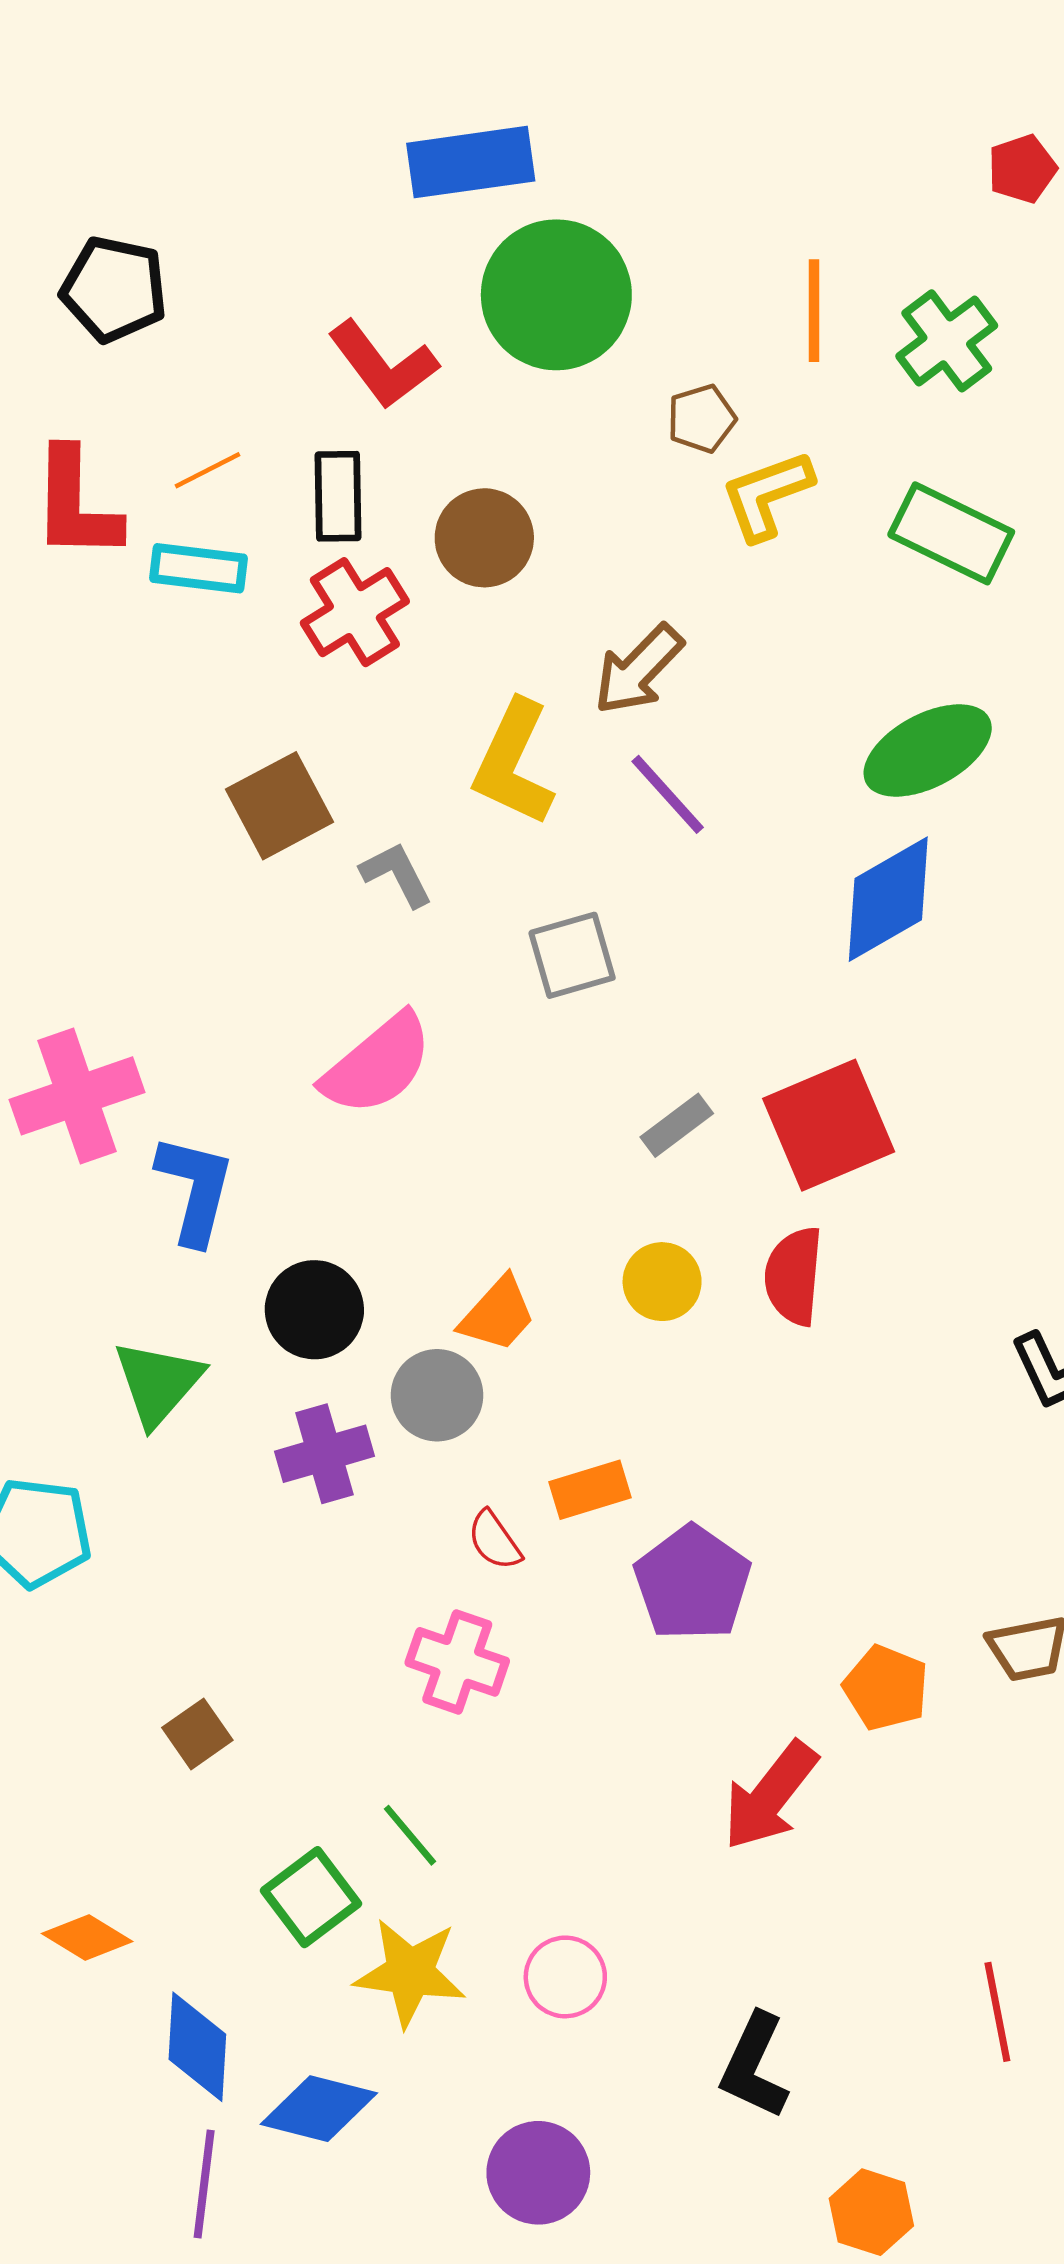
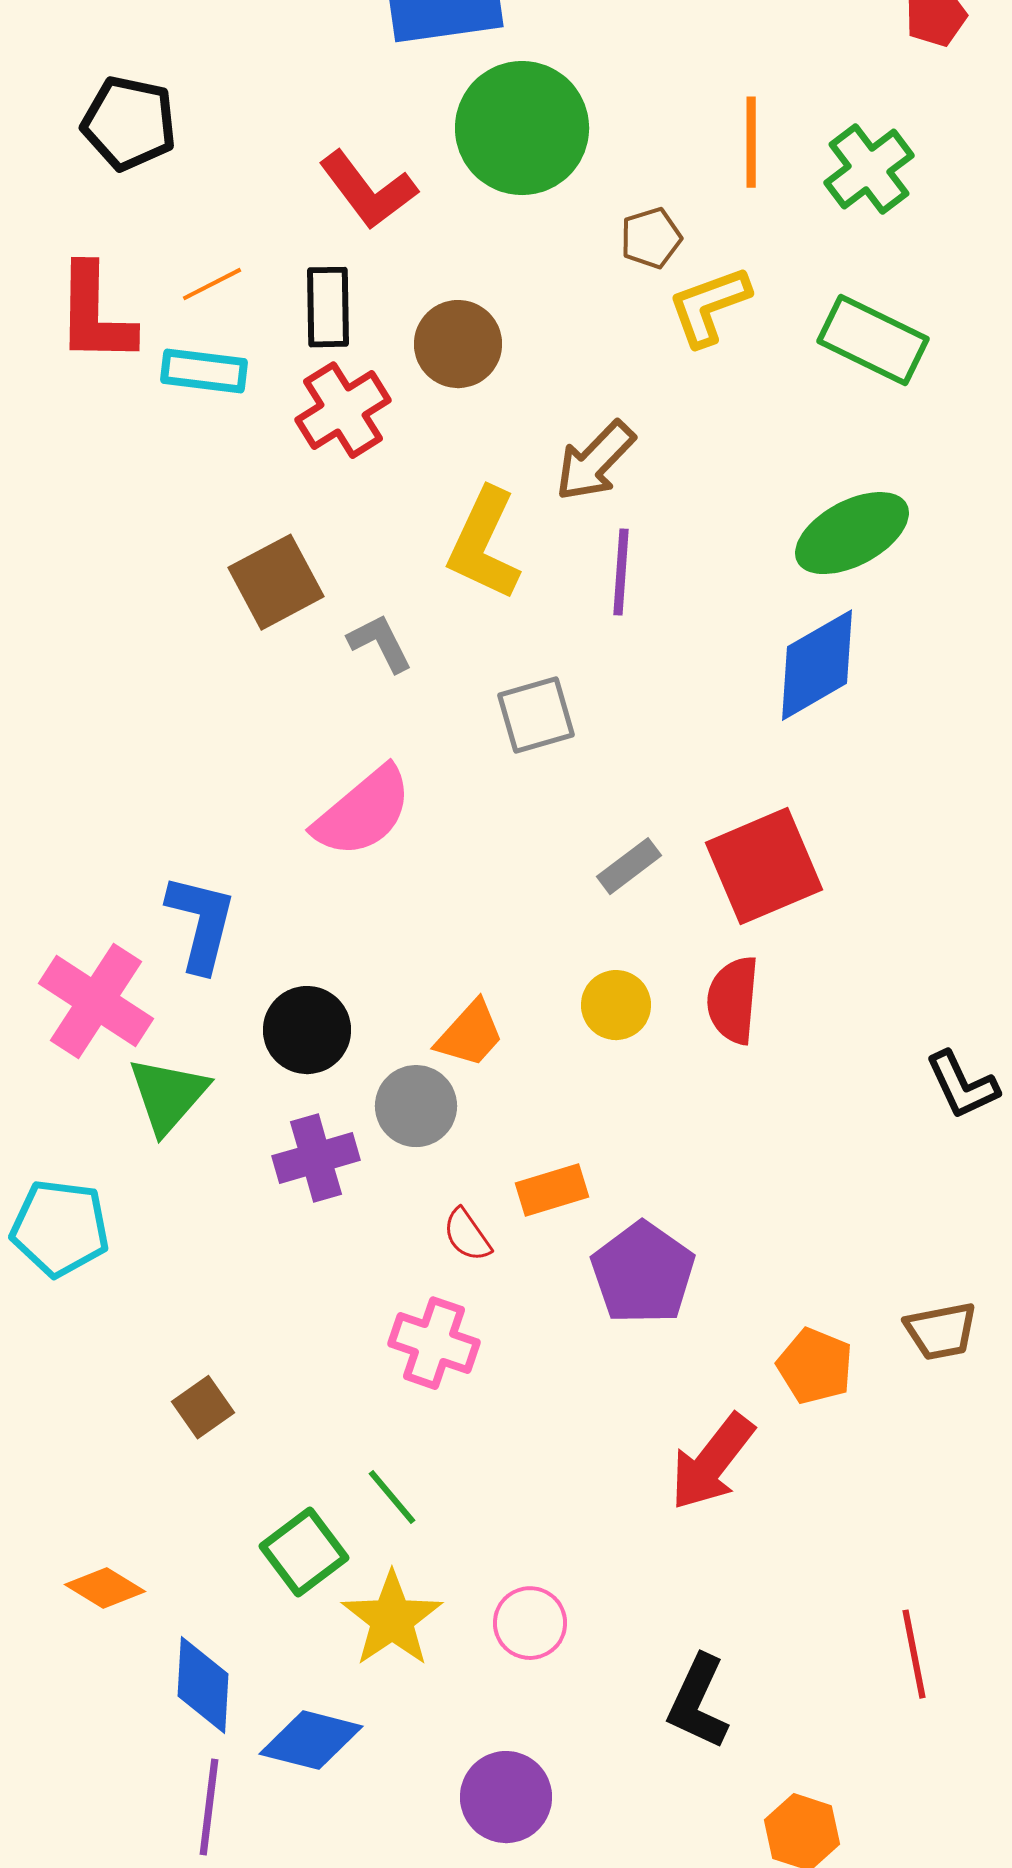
purple line: (668, 794) -> (621, 572), turned 46
pink cross: (77, 1096) -> (96, 1001), moved, turned -38
yellow star: (410, 1972) -> (392, 1619), turned 30

